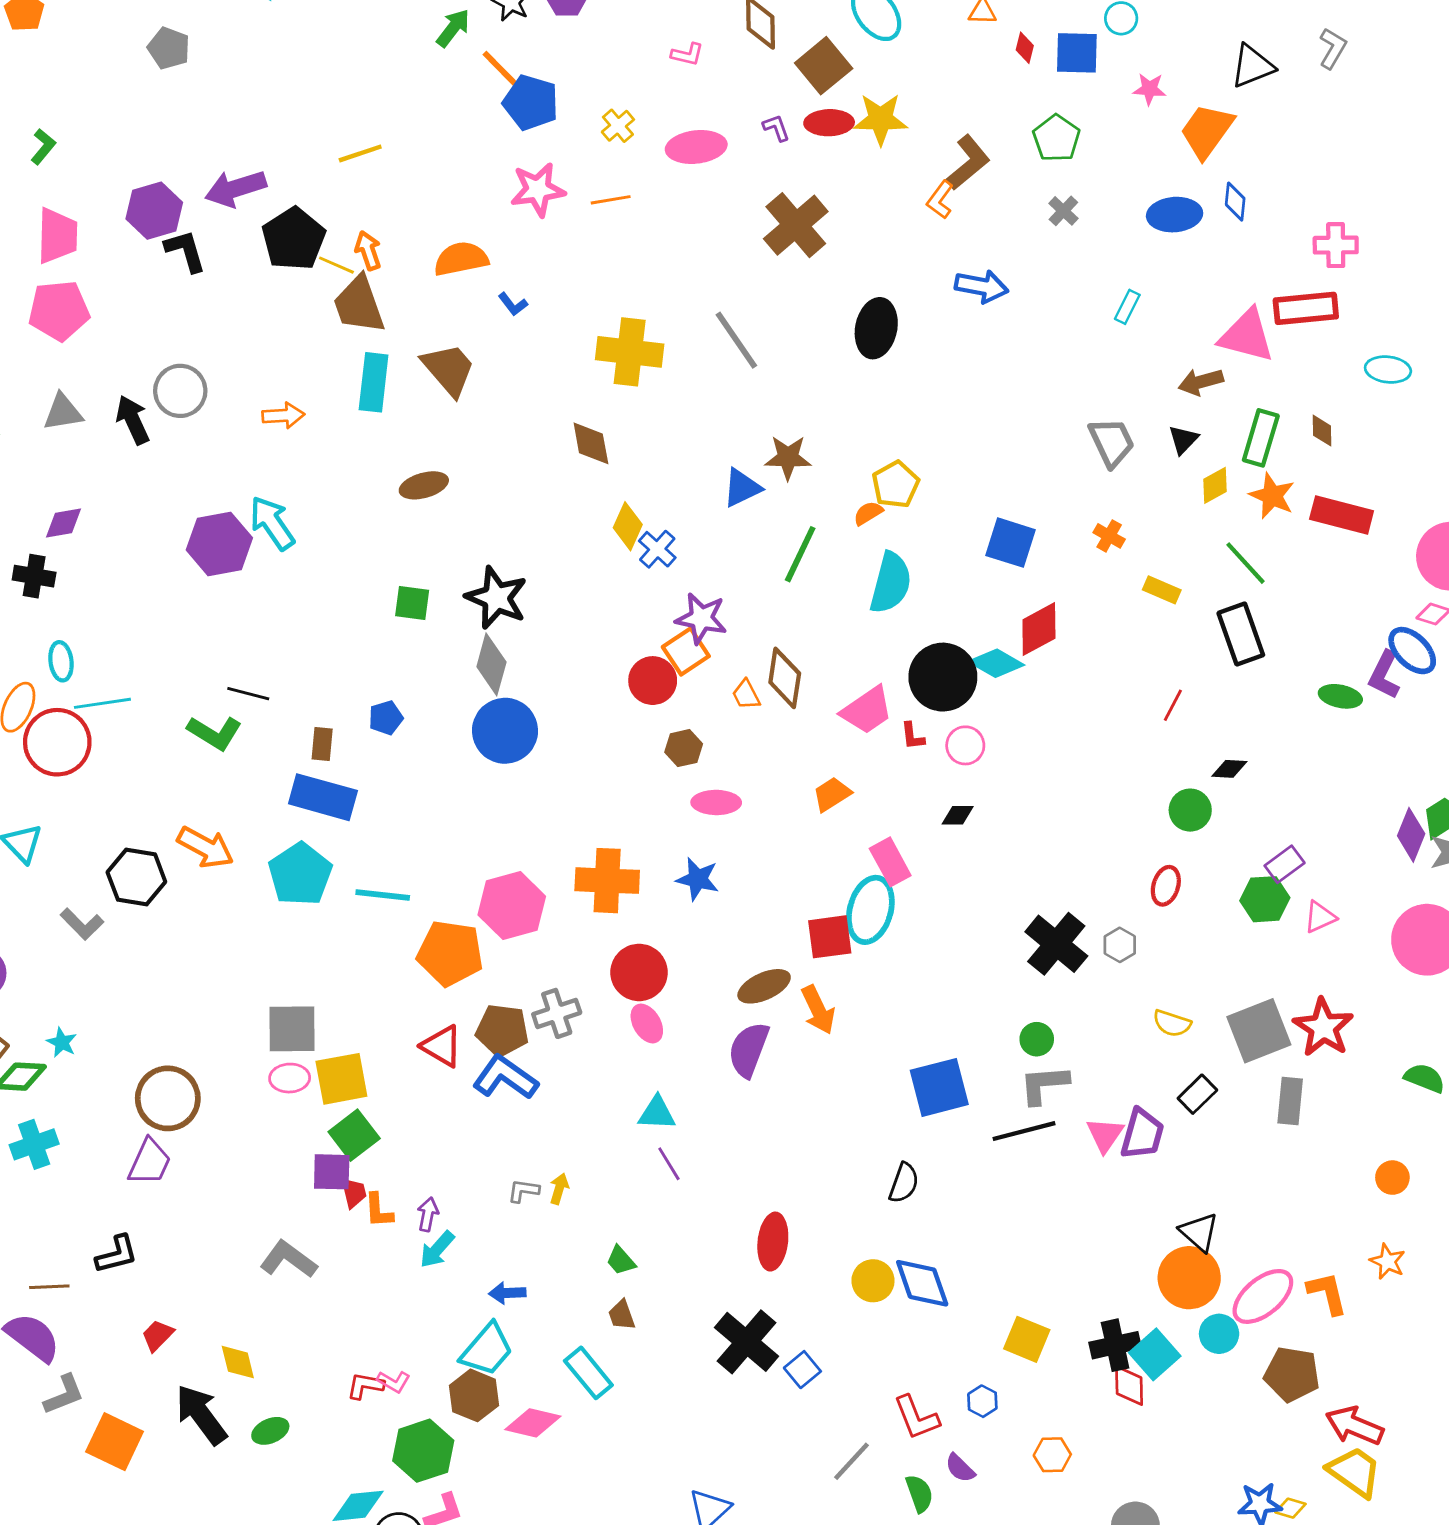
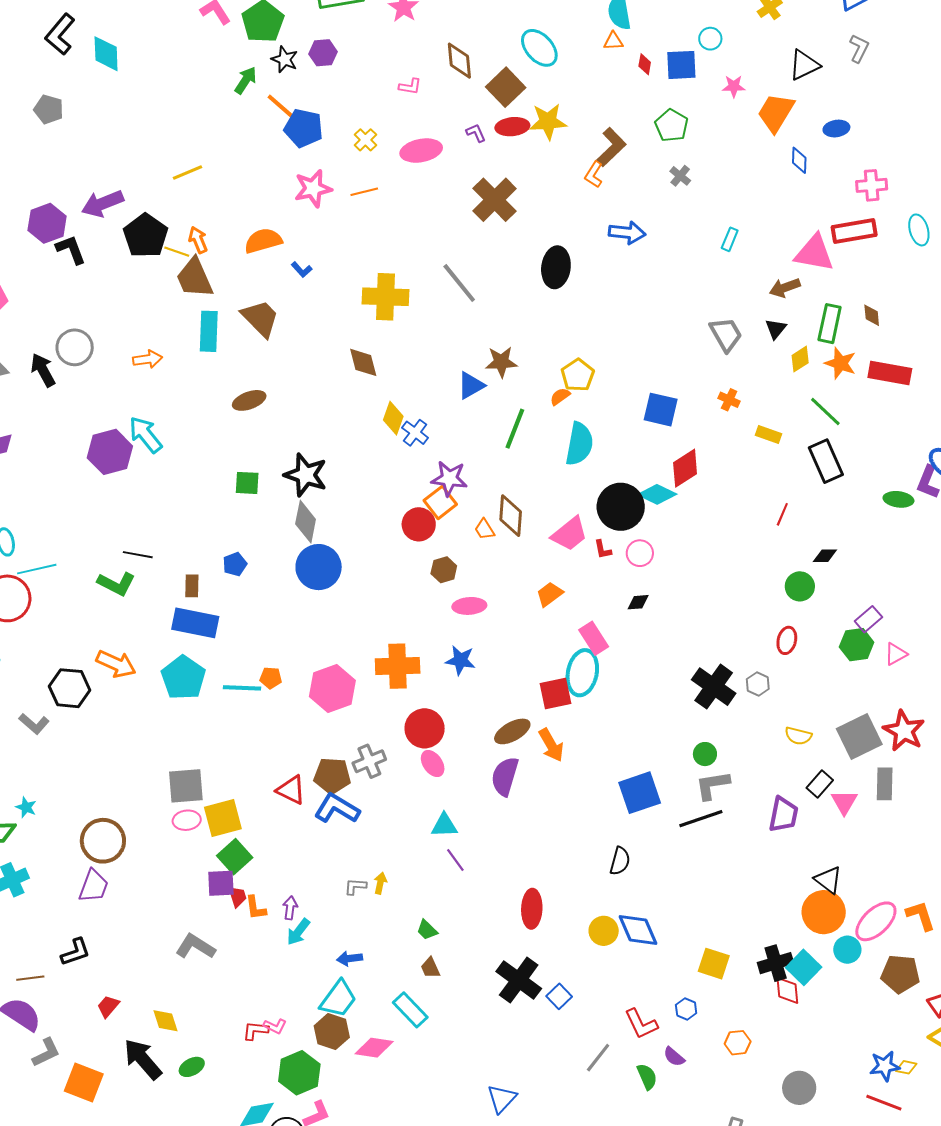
blue ellipse: (1175, 215) -> (836, 129), moved, size x0.7
cyan ellipse: (1388, 370) -> (919, 230), moved, turned 72
orange pentagon: (450, 953) -> (271, 678), moved, size x0.5
pink triangle: (1105, 1135) -> (844, 802), moved

